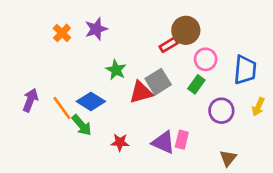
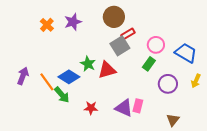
brown circle: (186, 30) -> (114, 17), moved
green star: (116, 70) -> (88, 64), moved
blue trapezoid: (245, 70) -> (186, 53), turned -65
gray square: (158, 82) -> (120, 46), moved

